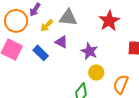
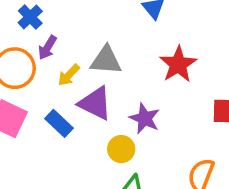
purple triangle: (61, 42) -> (95, 103), size x1.5
yellow circle: (96, 72) -> (121, 149), moved

